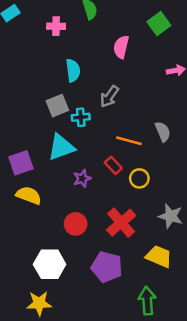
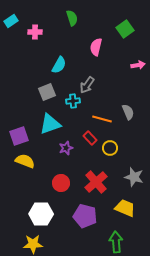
pink cross: (56, 26) -> (35, 32), moved
cyan semicircle: (73, 70) -> (59, 65), turned 36
cyan cross: (81, 117) -> (73, 101), moved

